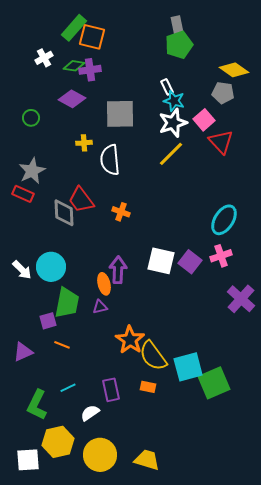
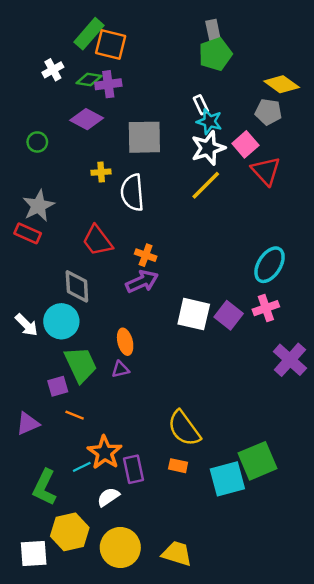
gray diamond: (64, 213) -> (77, 286), moved
purple arrow: (118, 270) -> (142, 282), moved, turned 64
green trapezoid: (67, 303) -> (81, 365), turned -36
orange star: (130, 340) -> (105, 452), moved
cyan square: (188, 367) -> (227, 479), moved

